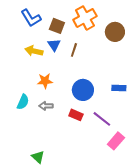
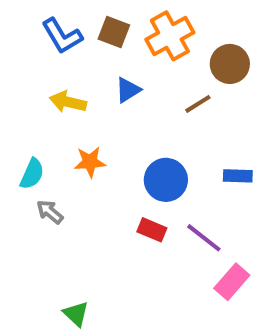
brown square: (57, 26) -> (114, 32), moved
blue triangle: (54, 45) -> (128, 90), moved, turned 32
brown line: (74, 50) -> (198, 104), moved, turned 40
cyan semicircle: (23, 102) -> (32, 174), moved
gray arrow: (46, 106) -> (50, 212), moved, turned 40

